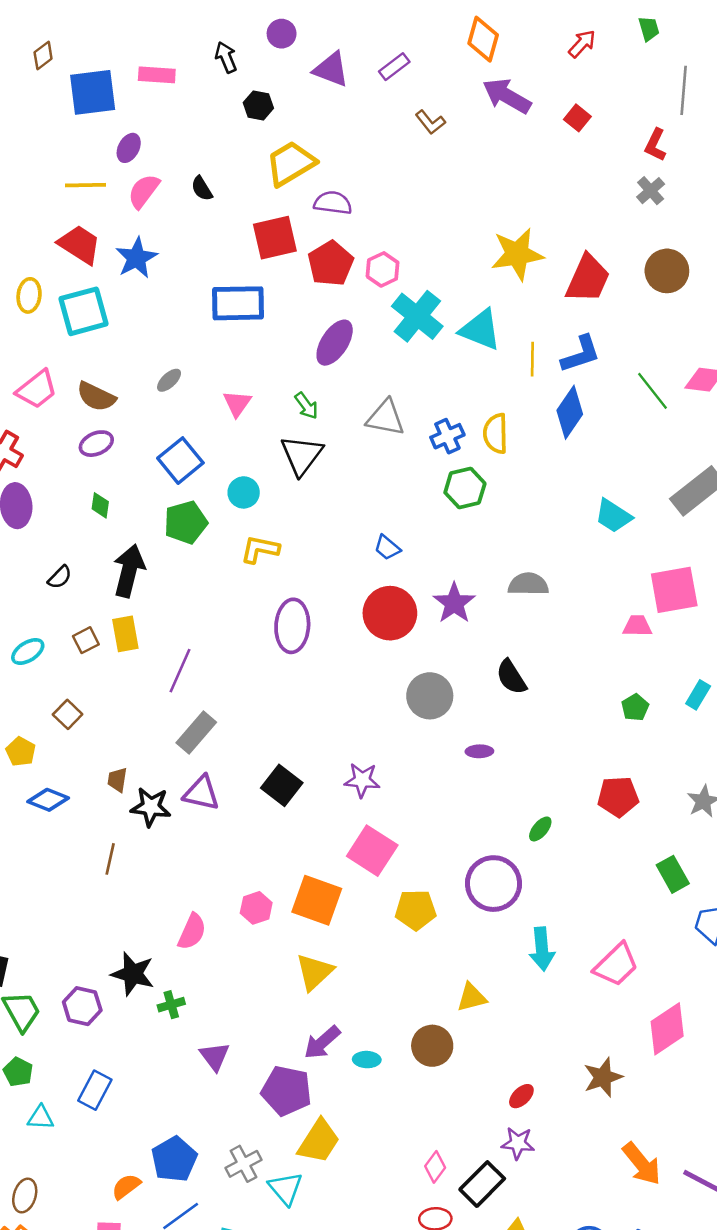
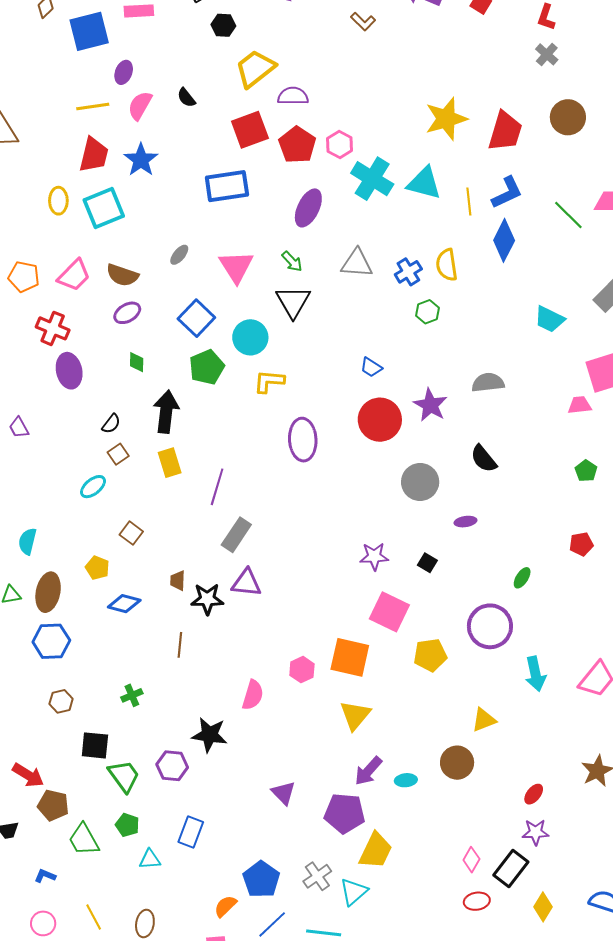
red trapezoid: (80, 245) -> (94, 155), turned 78
pink triangle: (237, 403) -> (236, 267), size x1.5
green hexagon: (465, 488) -> (428, 312), size x0.7
cyan circle: (244, 492) -> (250, 337), size x1.4
brown square: (86, 640) -> (118, 454), moved
black square: (282, 785) -> (427, 563), moved, size x0.6
red pentagon: (618, 797) -> (581, 544), size x0.7
green cross: (171, 1005) -> (132, 695), moved
cyan triangle: (286, 1188) -> (354, 892), turned 36

